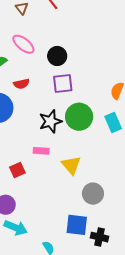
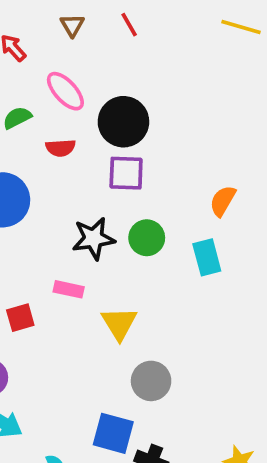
black circle: (57, 56) -> (123, 122), size x1.4
red semicircle: (21, 84) -> (61, 148), moved
green circle: (79, 117) -> (147, 238), size x0.7

